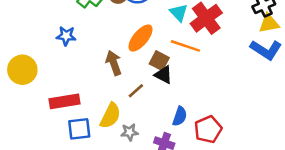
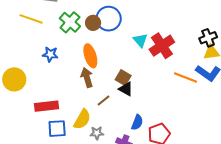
orange ellipse: (140, 38) -> (90, 56), moved, turned -60
orange line: (185, 46) -> (186, 78), moved

